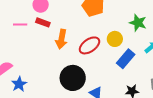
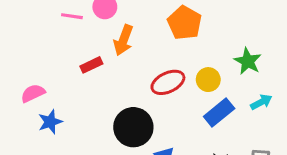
red rectangle: (43, 22) -> (91, 65), moved, turned -56
pink line: (20, 25) -> (72, 16), moved
orange arrow: (61, 39) -> (123, 40), moved

